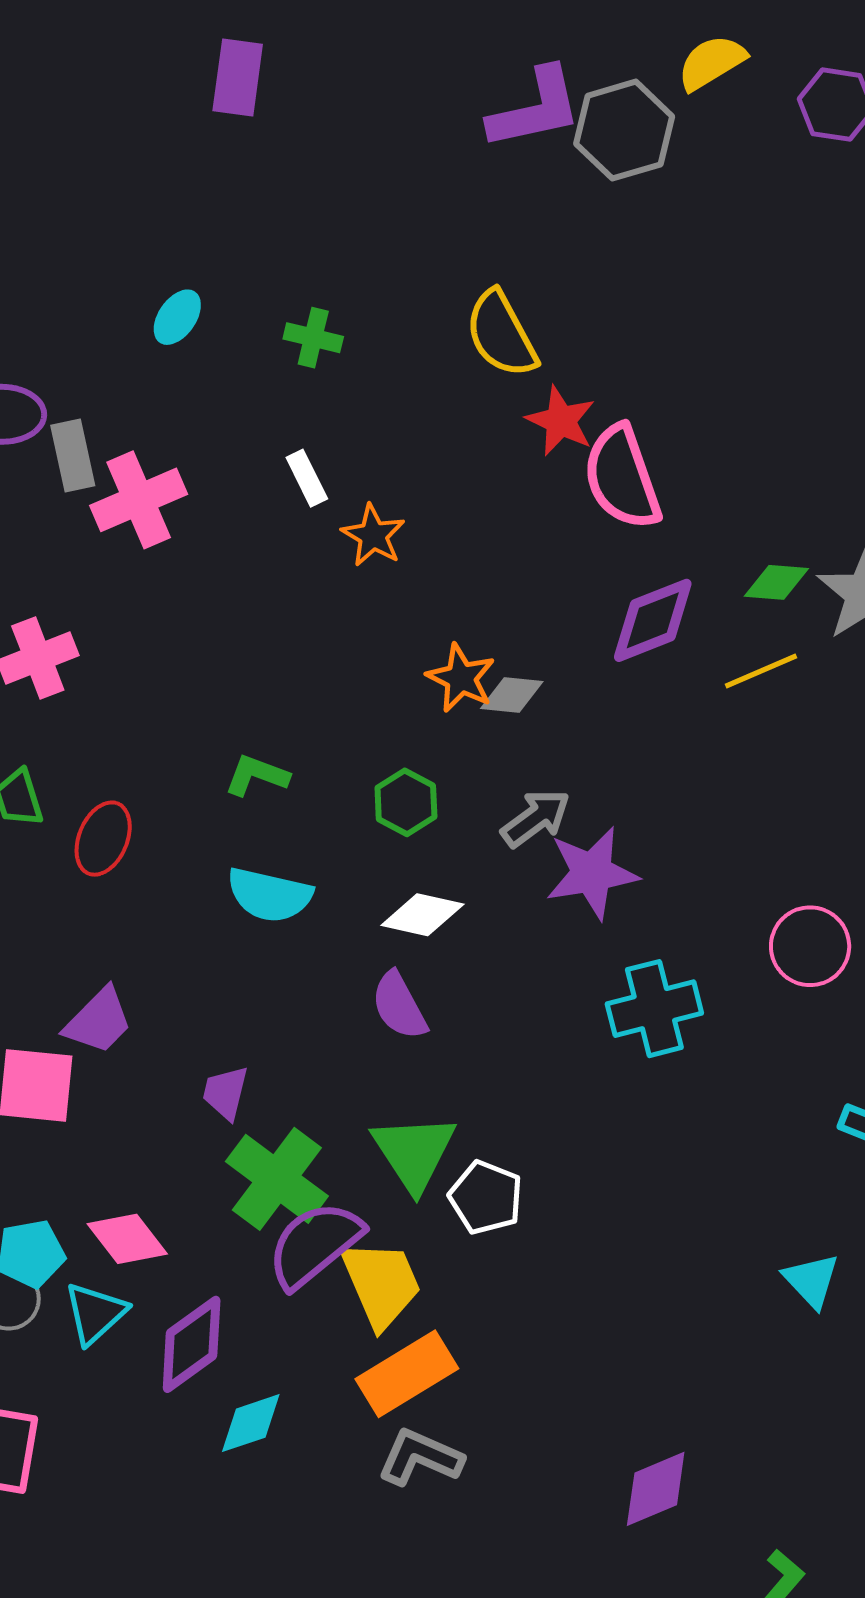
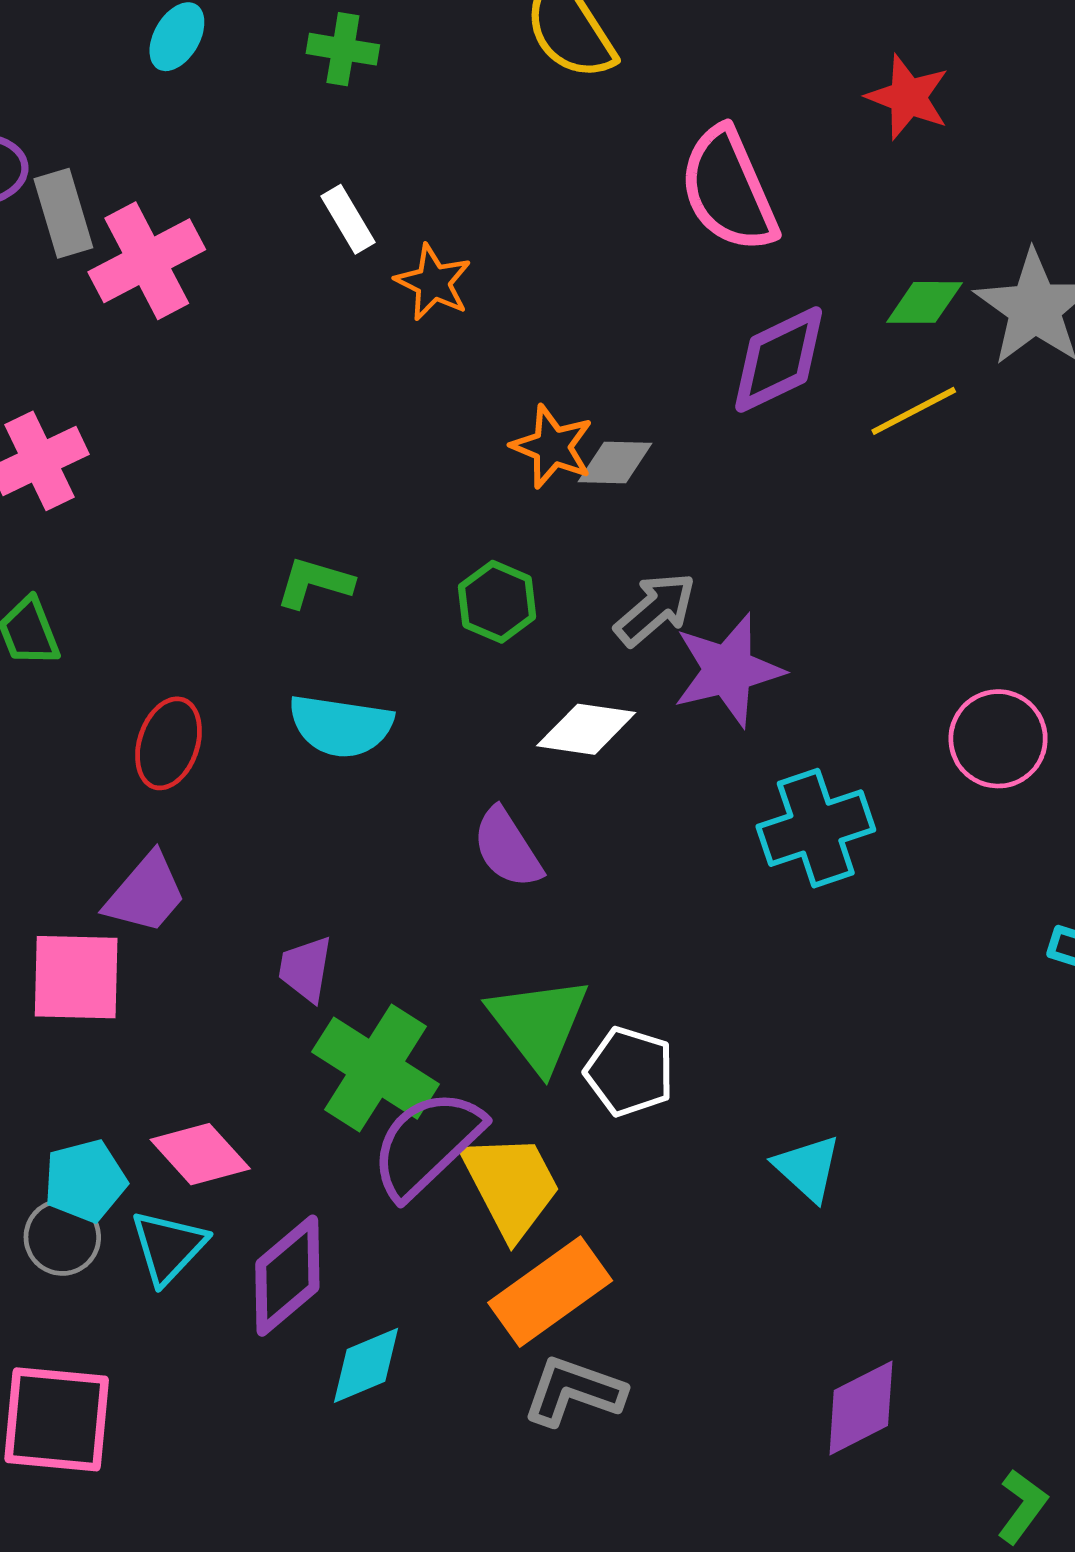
red star: (561, 421) -> (908, 97), moved
red ellipse: (103, 839) -> (169, 743), moved
white diamond: (422, 915) -> (586, 729), moved
cyan triangle: (811, 1280) -> (808, 1168), moved

